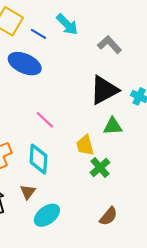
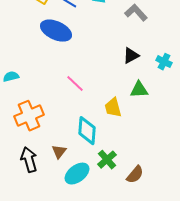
black triangle: (104, 90) -> (131, 56), size x0.6
cyan diamond: (38, 159) -> (87, 131), moved
green cross: (100, 167) -> (107, 160), moved

